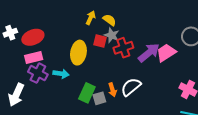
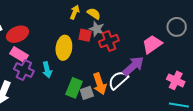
purple arrow: (149, 53) -> (133, 66), moved
pink rectangle: (34, 57) -> (19, 54), turned 48
cyan arrow: (61, 74) -> (47, 70), turned 70
orange arrow: (112, 90) -> (100, 84), size x1.5

